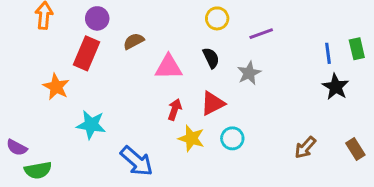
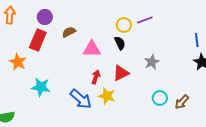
yellow circle: (217, 18) -> (124, 25), moved
purple line: (261, 34) -> (145, 20), moved
gray star: (249, 73) -> (152, 62), moved
cyan circle: (232, 138) -> (160, 98), moved
blue arrow: (137, 161) -> (81, 99), moved

